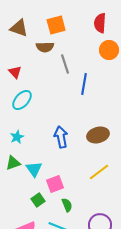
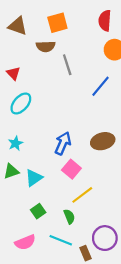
blue line: (84, 84) -> (101, 86), moved, turned 30
blue arrow: (61, 137) -> (63, 143), turned 35
cyan triangle: (34, 169) -> (34, 178), turned 30
yellow line: (99, 172) -> (82, 195), moved
pink square: (55, 184) -> (71, 169), moved, turned -30

